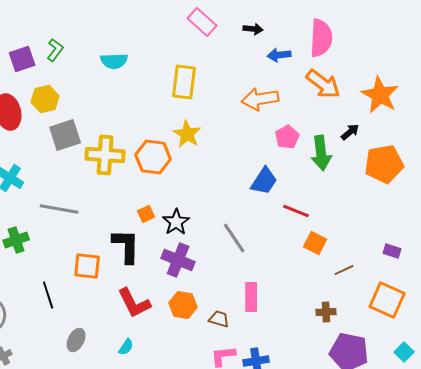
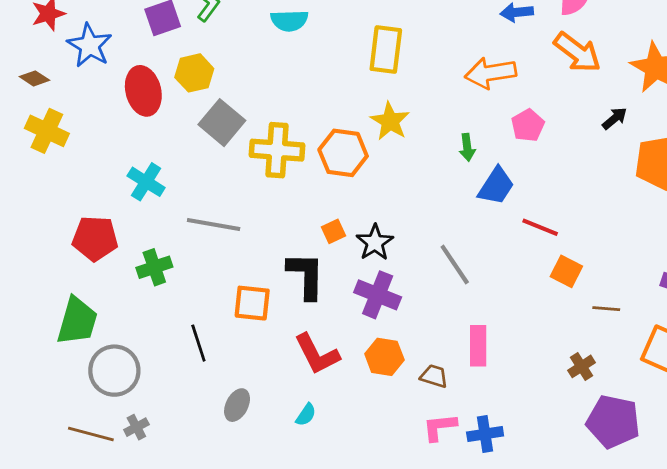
gray square: (65, 135) -> (222, 123), turned -32
green arrow: (321, 153) -> (467, 147), moved, size x0.6
brown line: (344, 270) -> (606, 309), turned 30
brown cross: (326, 312) -> (582, 366), turned -30

